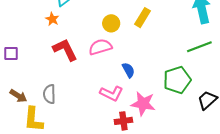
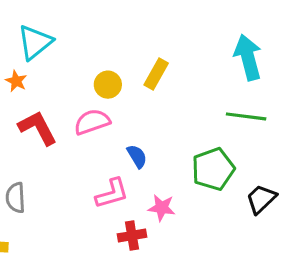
green line: (199, 47) -> (246, 116), turned 30
pink L-shape: (111, 93) -> (112, 193), turned -40
pink star: (143, 104) -> (162, 208), size x0.7

